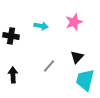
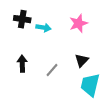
black cross: (11, 36) -> (22, 19), moved
black arrow: (13, 75) -> (22, 64), moved

